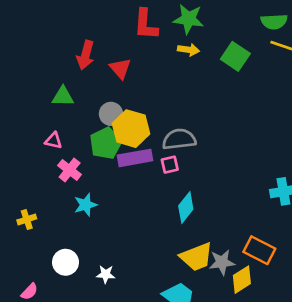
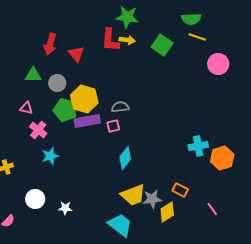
red L-shape: (146, 24) -> (110, 40), moved
gray circle: (111, 114) -> (57, 83), moved
gray semicircle: (179, 139) -> (120, 107), size x0.7
green pentagon: (106, 143) -> (65, 110), turned -30
orange rectangle: (259, 250) -> (180, 190), size x0.7

